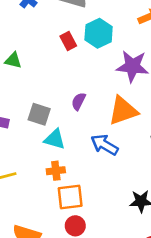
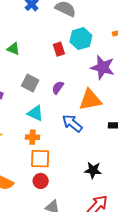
red rectangle: (68, 41) -> (59, 49), moved
gray square: (39, 114) -> (30, 83), moved

